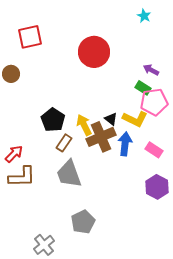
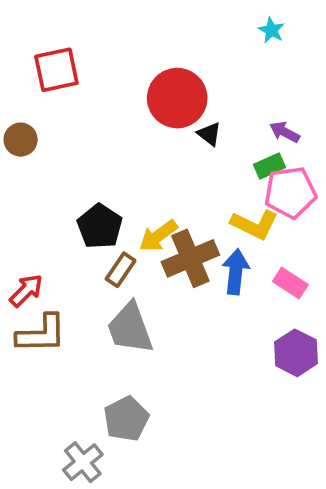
green rectangle: (143, 88) -> (270, 166), turned -56
black triangle: (111, 119) -> (209, 134), moved
yellow arrow: (84, 125) -> (158, 236), turned -100
gray pentagon: (83, 222) -> (126, 419), moved

